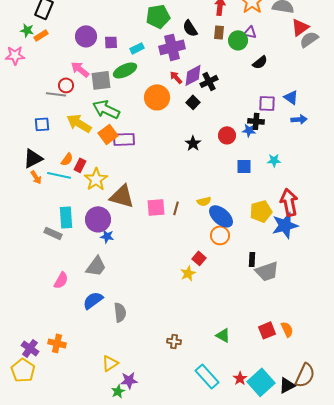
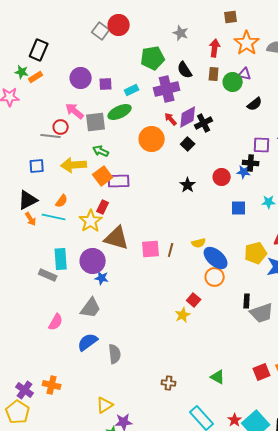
green arrow: (106, 109) -> (101, 151), size x0.6
yellow arrow: (79, 123) -> (74, 165), turned -35
red rectangle: (80, 165) -> (103, 207), moved

